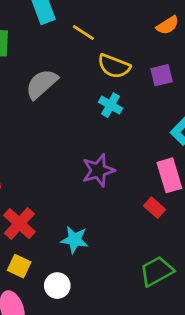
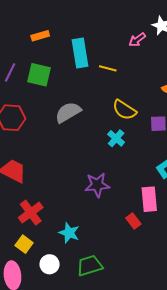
yellow line: (83, 32) -> (108, 68), moved, turned -30
green trapezoid: (157, 271) -> (90, 266), moved

